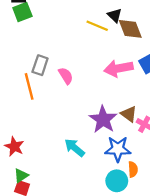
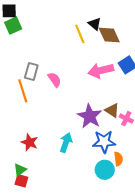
yellow line: (97, 26) -> (80, 34), turned 48
red star: (14, 147) -> (30, 142), moved
cyan arrow: (75, 148) -> (66, 143), turned 72

